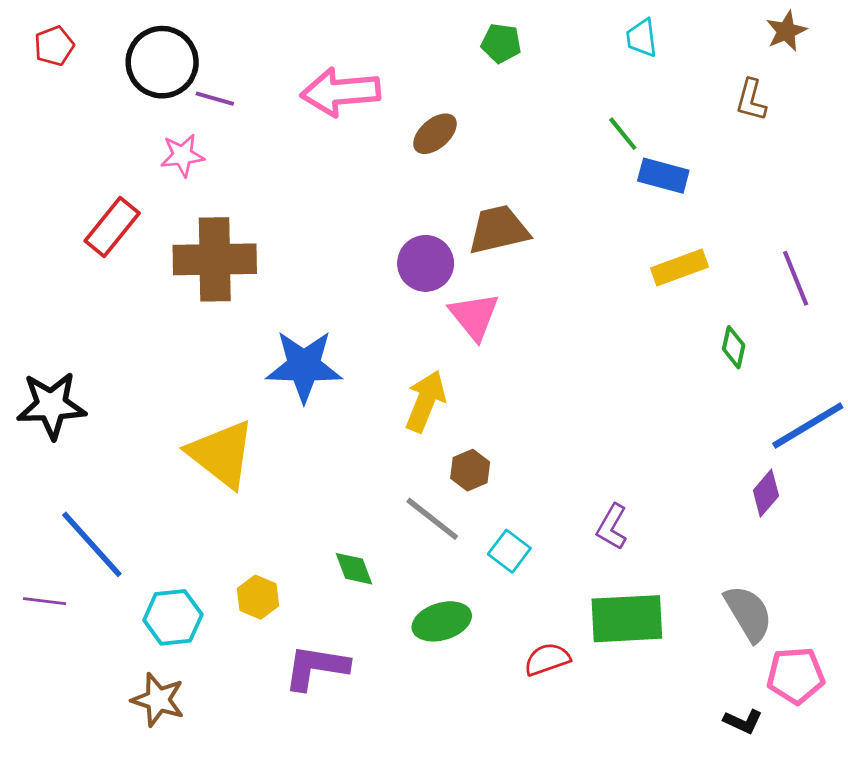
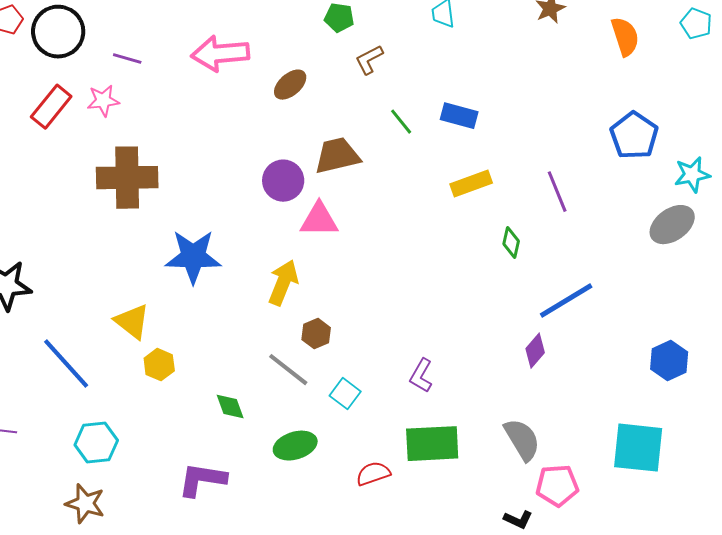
black circle: (162, 62) -> (58, 32), moved
brown L-shape: (751, 100) -> (369, 60), moved, turned 48
green line: (623, 134) -> (401, 122), moved
red rectangle: (112, 227) -> (51, 107), moved
pink triangle: (474, 316) -> (319, 220), turned -51
yellow triangle: (222, 454) -> (132, 322), size x0.7
blue line: (92, 544) -> (66, 364), moved
yellow hexagon: (258, 597) -> (159, 365), moved

